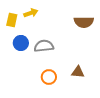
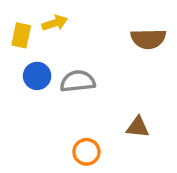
orange circle: (49, 77) -> (86, 152), moved

